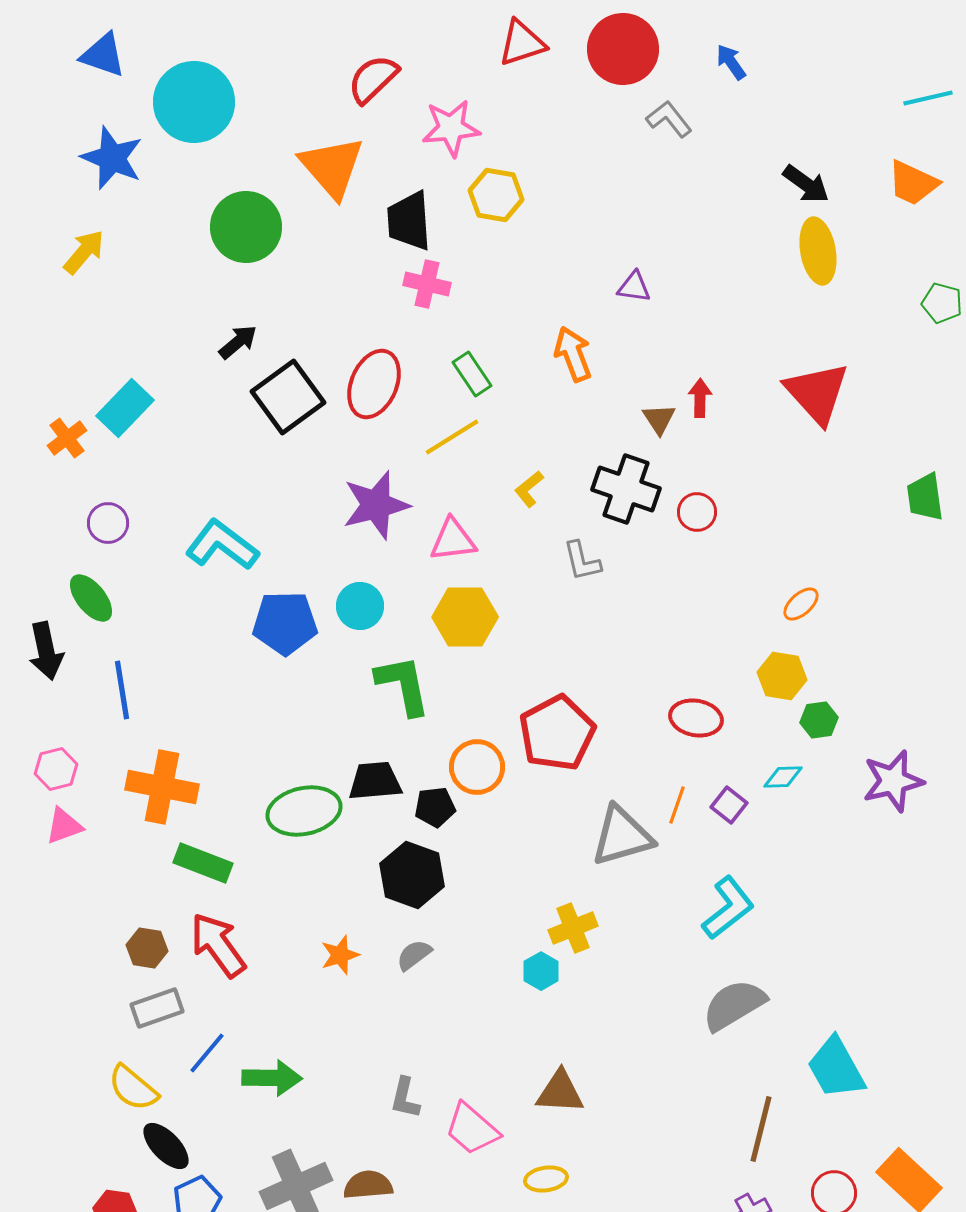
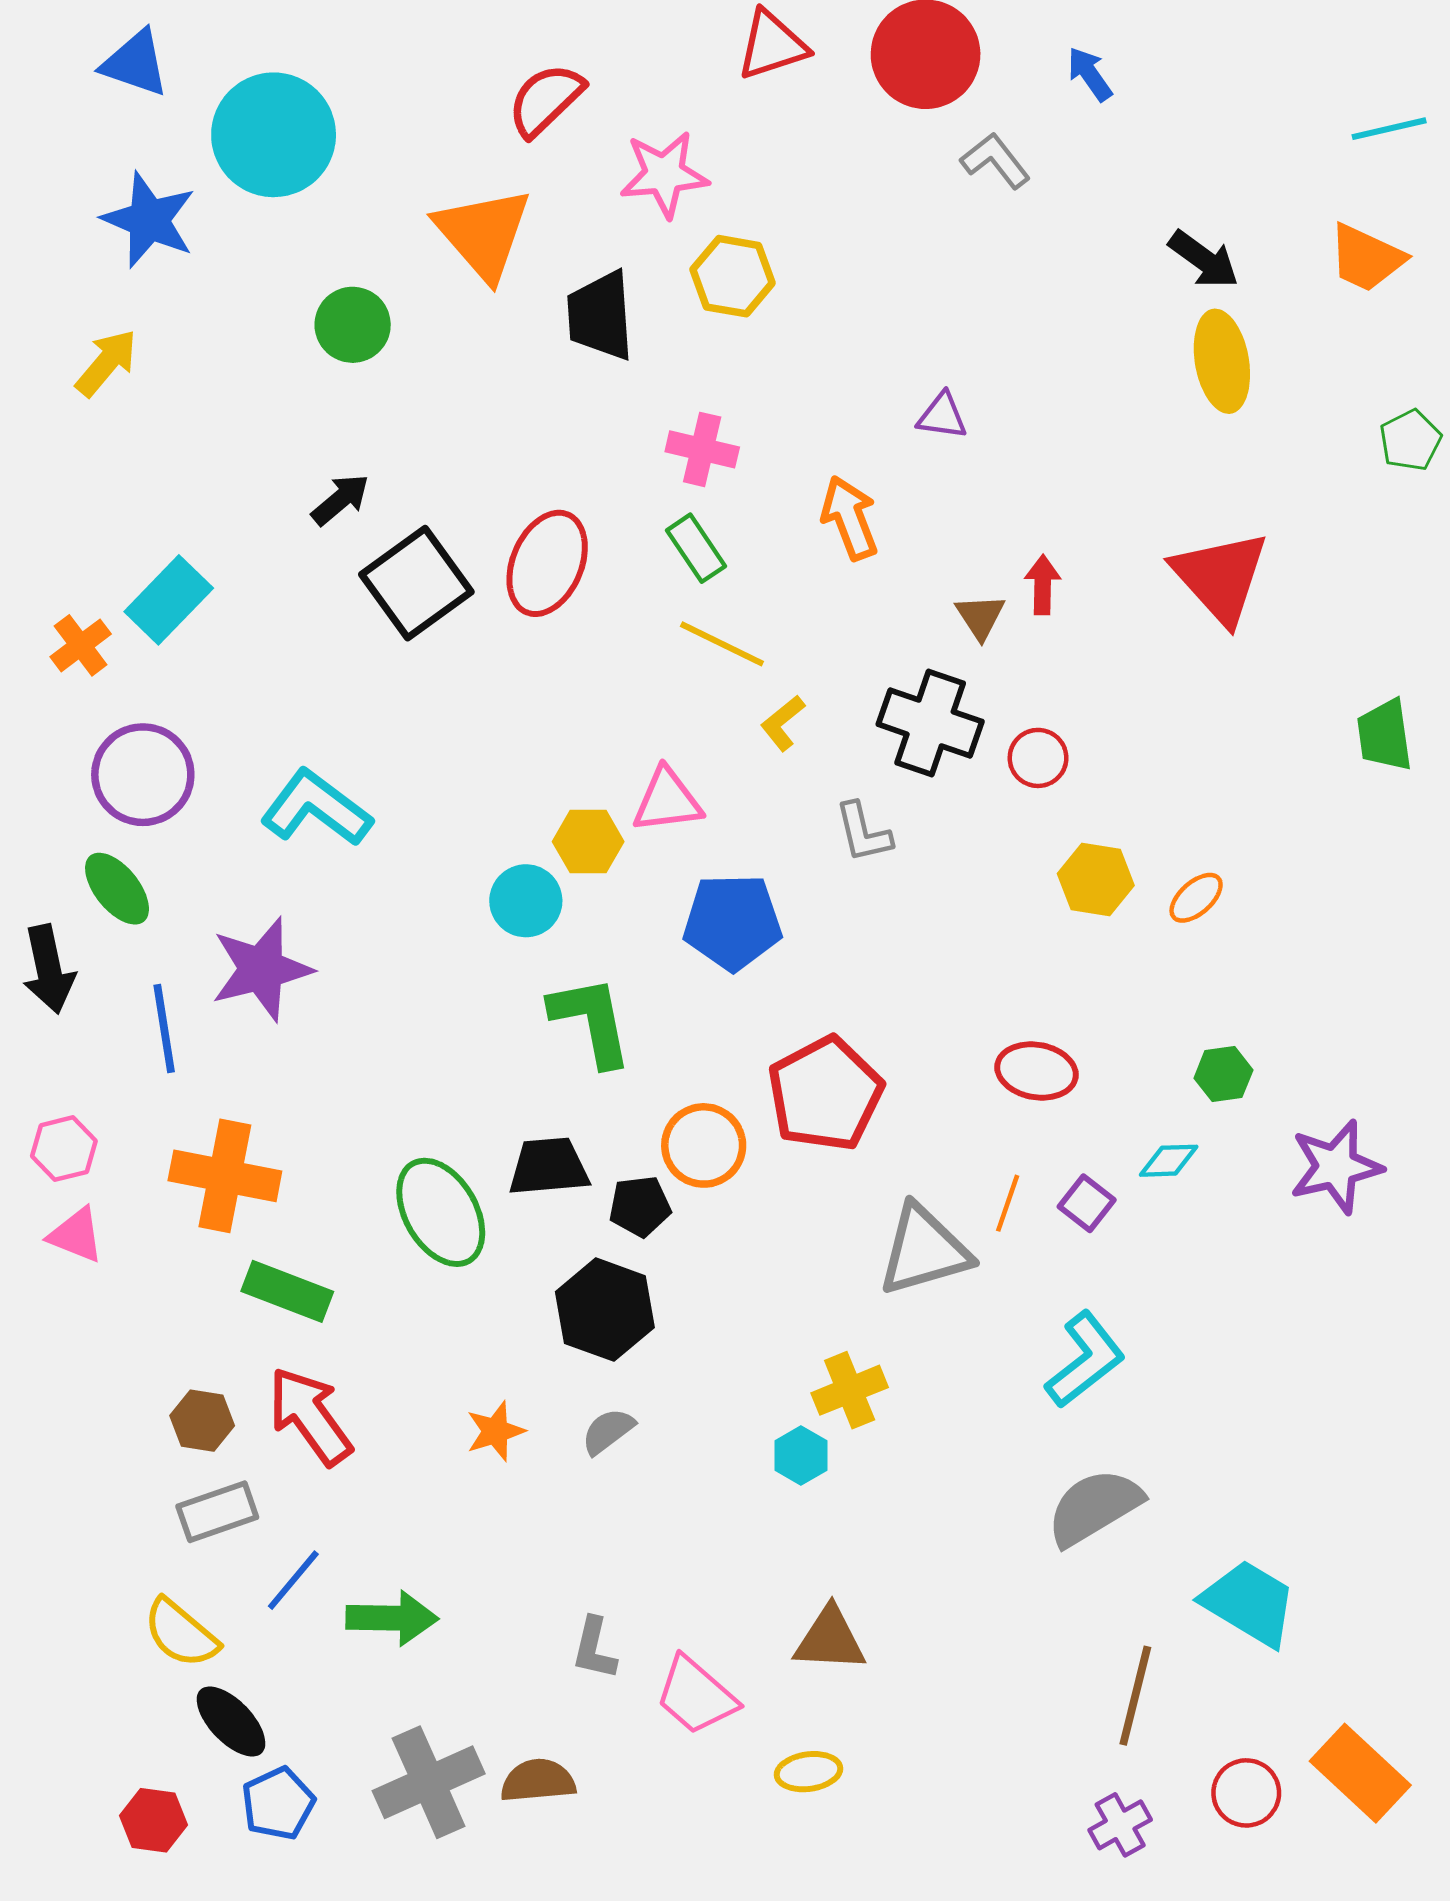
green circle: (246, 227) -> (353, 325), size x0.7
pink cross: (427, 284) -> (702, 449), moved
green pentagon: (942, 303) -> (1410, 440), turned 30
yellow line: (452, 437) -> (722, 644), moved, turned 58
purple star: (376, 505) -> (261, 969), moved
purple circle: (108, 523) -> (143, 775), size x1.6
yellow hexagon: (465, 617) -> (588, 842), moved, size x0.7
blue pentagon: (285, 623) -> (733, 922), moved
yellow hexagon: (782, 676) -> (1096, 880), moved
green ellipse: (304, 811) -> (441, 1212), turned 72
pink triangle: (64, 826) -> (76, 1235), turned 42
cyan trapezoid: (836, 1068) -> (1249, 1603), turned 150

